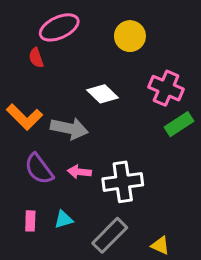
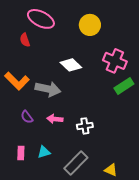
pink ellipse: (59, 27) -> (41, 19), turned 52
purple semicircle: (39, 169) -> (27, 117), size x0.6
white cross: (123, 182) -> (85, 126), size x0.6

